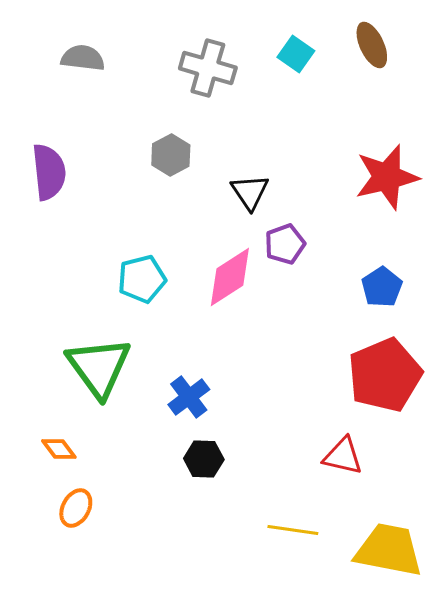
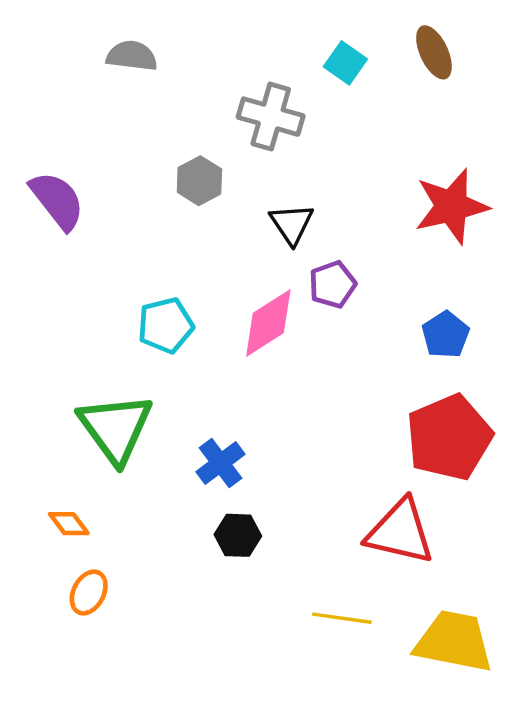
gray semicircle: (83, 58) -> (132, 56), moved
gray cross: (208, 68) -> (271, 117), moved
purple semicircle: (49, 172) -> (57, 201), turned -32
red triangle: (343, 456) -> (400, 532), size x1.5

